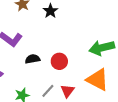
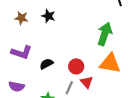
green arrow: (102, 48) -> (105, 34), turned 140
red circle: (59, 61) -> (76, 66), moved

